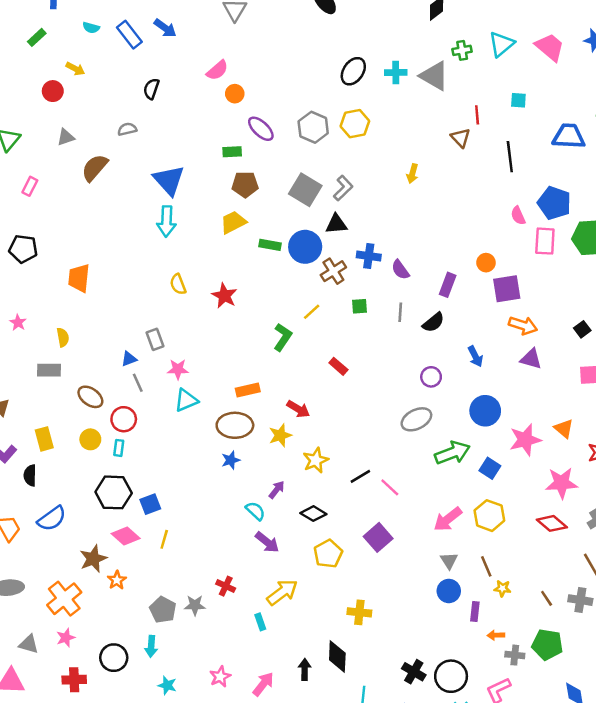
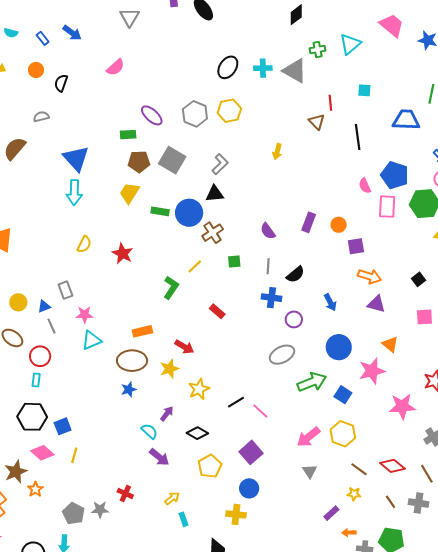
blue rectangle: (129, 35) -> (43, 38), size x0.6
pink trapezoid: (550, 47) -> (392, 25), moved
orange circle: (235, 94) -> (36, 70), moved
gray square: (305, 190) -> (172, 160), moved
yellow trapezoid: (233, 222) -> (129, 193), turned -30
blue cross: (369, 256) -> (272, 298), moved
yellow semicircle: (178, 284) -> (84, 244), turned -132
purple rectangle: (448, 285) -> (309, 222), moved
purple square: (507, 289) -> (356, 246), size x0.7
orange triangle: (564, 429) -> (390, 344), moved
yellow circle: (90, 439) -> (18, 302), moved
red diamond: (552, 523) -> (392, 466), moved
brown line: (486, 566) -> (359, 469), moved, turned -30
blue circle: (449, 591) -> (249, 488), moved
yellow arrow: (282, 592) -> (172, 498), size x0.6
purple rectangle: (475, 611) -> (331, 513), turned 42
cyan rectangle: (260, 622) -> (183, 519), moved

